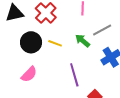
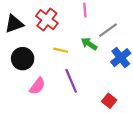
black circle: (31, 42) -> (23, 59), moved
purple line: (74, 75) -> (71, 81), moved

